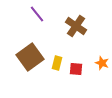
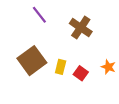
red square: (76, 69) -> (81, 73), turned 32

